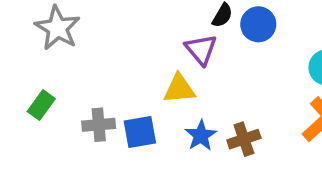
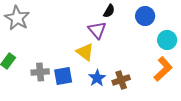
blue circle: (258, 24) -> (145, 16), moved
yellow triangle: (179, 89) -> (85, 52), turned 42

